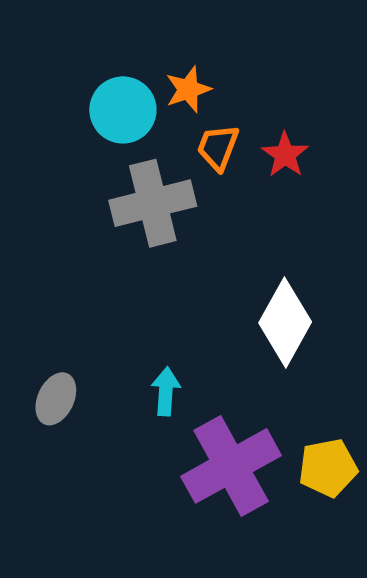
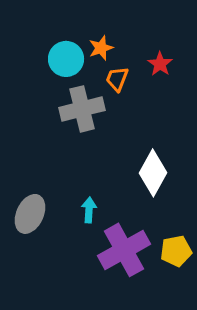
red star: (285, 155) -> (160, 64), moved
gray ellipse: (56, 399) -> (30, 214), size x1.4

